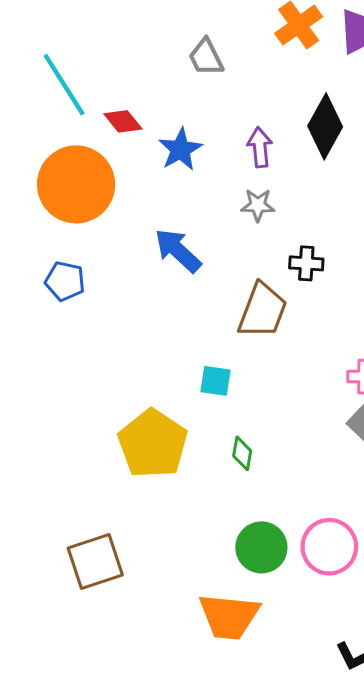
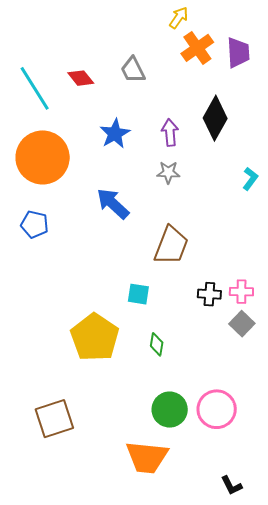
red diamond: (123, 121) -> (81, 78), moved
black cross: (306, 263) -> (209, 294), moved

